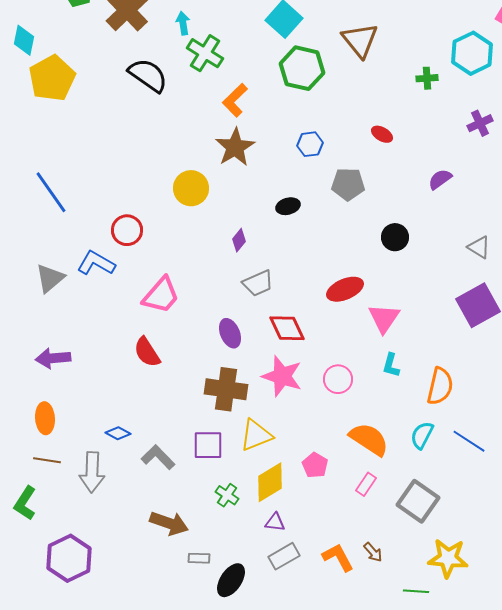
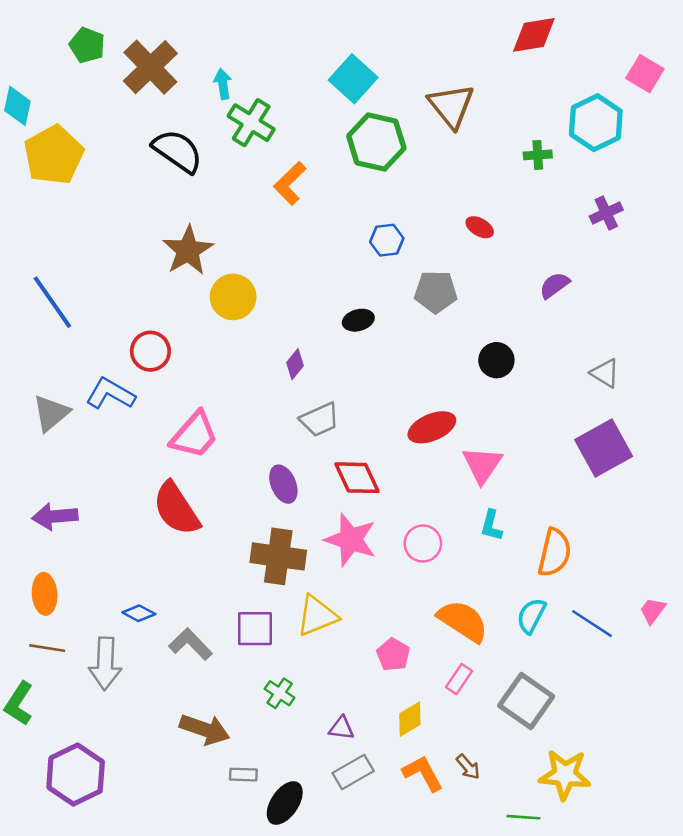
brown star: (235, 147) -> (188, 250), moved
red semicircle: (147, 352) -> (176, 509), size x1.4
yellow diamond: (270, 482) -> (410, 719), moved, size x0.7

